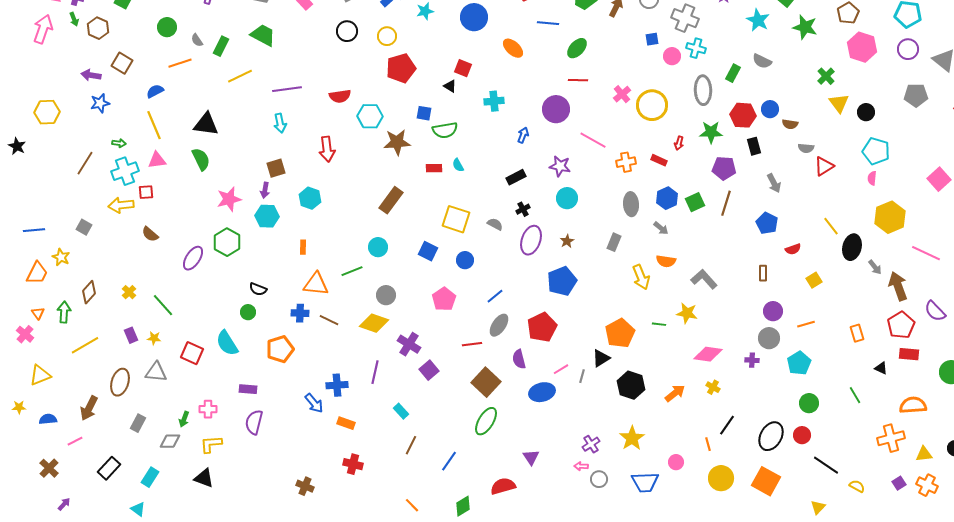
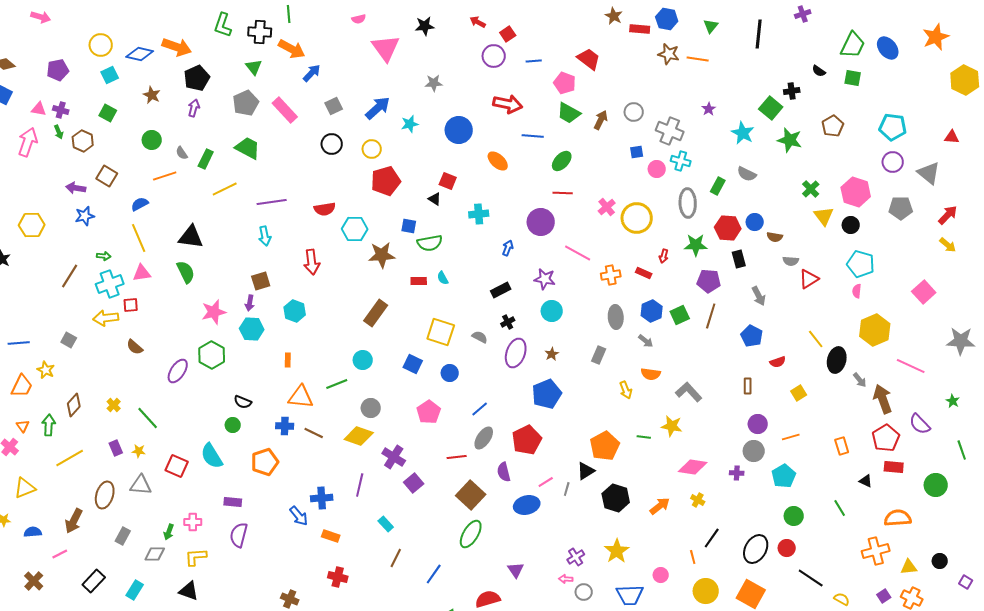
pink hexagon: (862, 47) -> (856, 192), moved
yellow arrow: (641, 277) -> (626, 390), size x0.7

